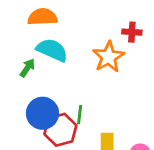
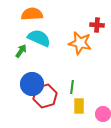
orange star: (109, 57) -> (80, 43), turned -30
green line: (80, 115) -> (72, 87), moved

